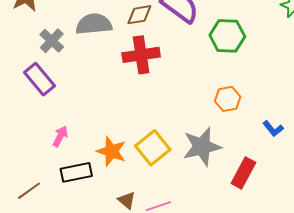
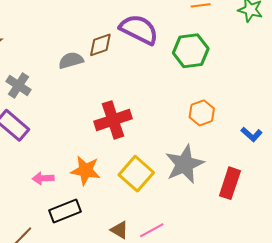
gray semicircle: (94, 24) -> (71, 60), moved, size x0.7
red cross: (141, 55) -> (113, 120), moved
pink arrow: (60, 136) -> (43, 178), turned -110
orange star: (111, 151) -> (86, 170), moved

